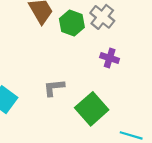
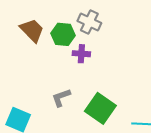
purple cross: (110, 58) -> (81, 54), moved

